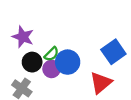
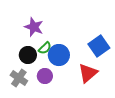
purple star: (23, 37) -> (34, 27), moved
purple circle: (52, 69) -> (45, 76), moved

